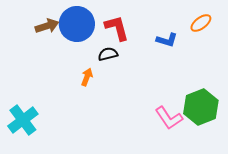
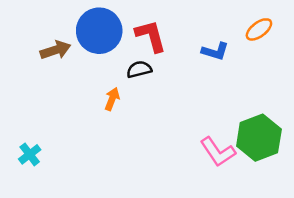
brown arrow: (47, 26) -> (55, 50), moved
cyan cross: (23, 120) -> (30, 154), size x0.6

